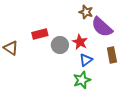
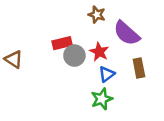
brown star: (86, 12) -> (97, 15), moved
red rectangle: (40, 34) -> (62, 43), moved

